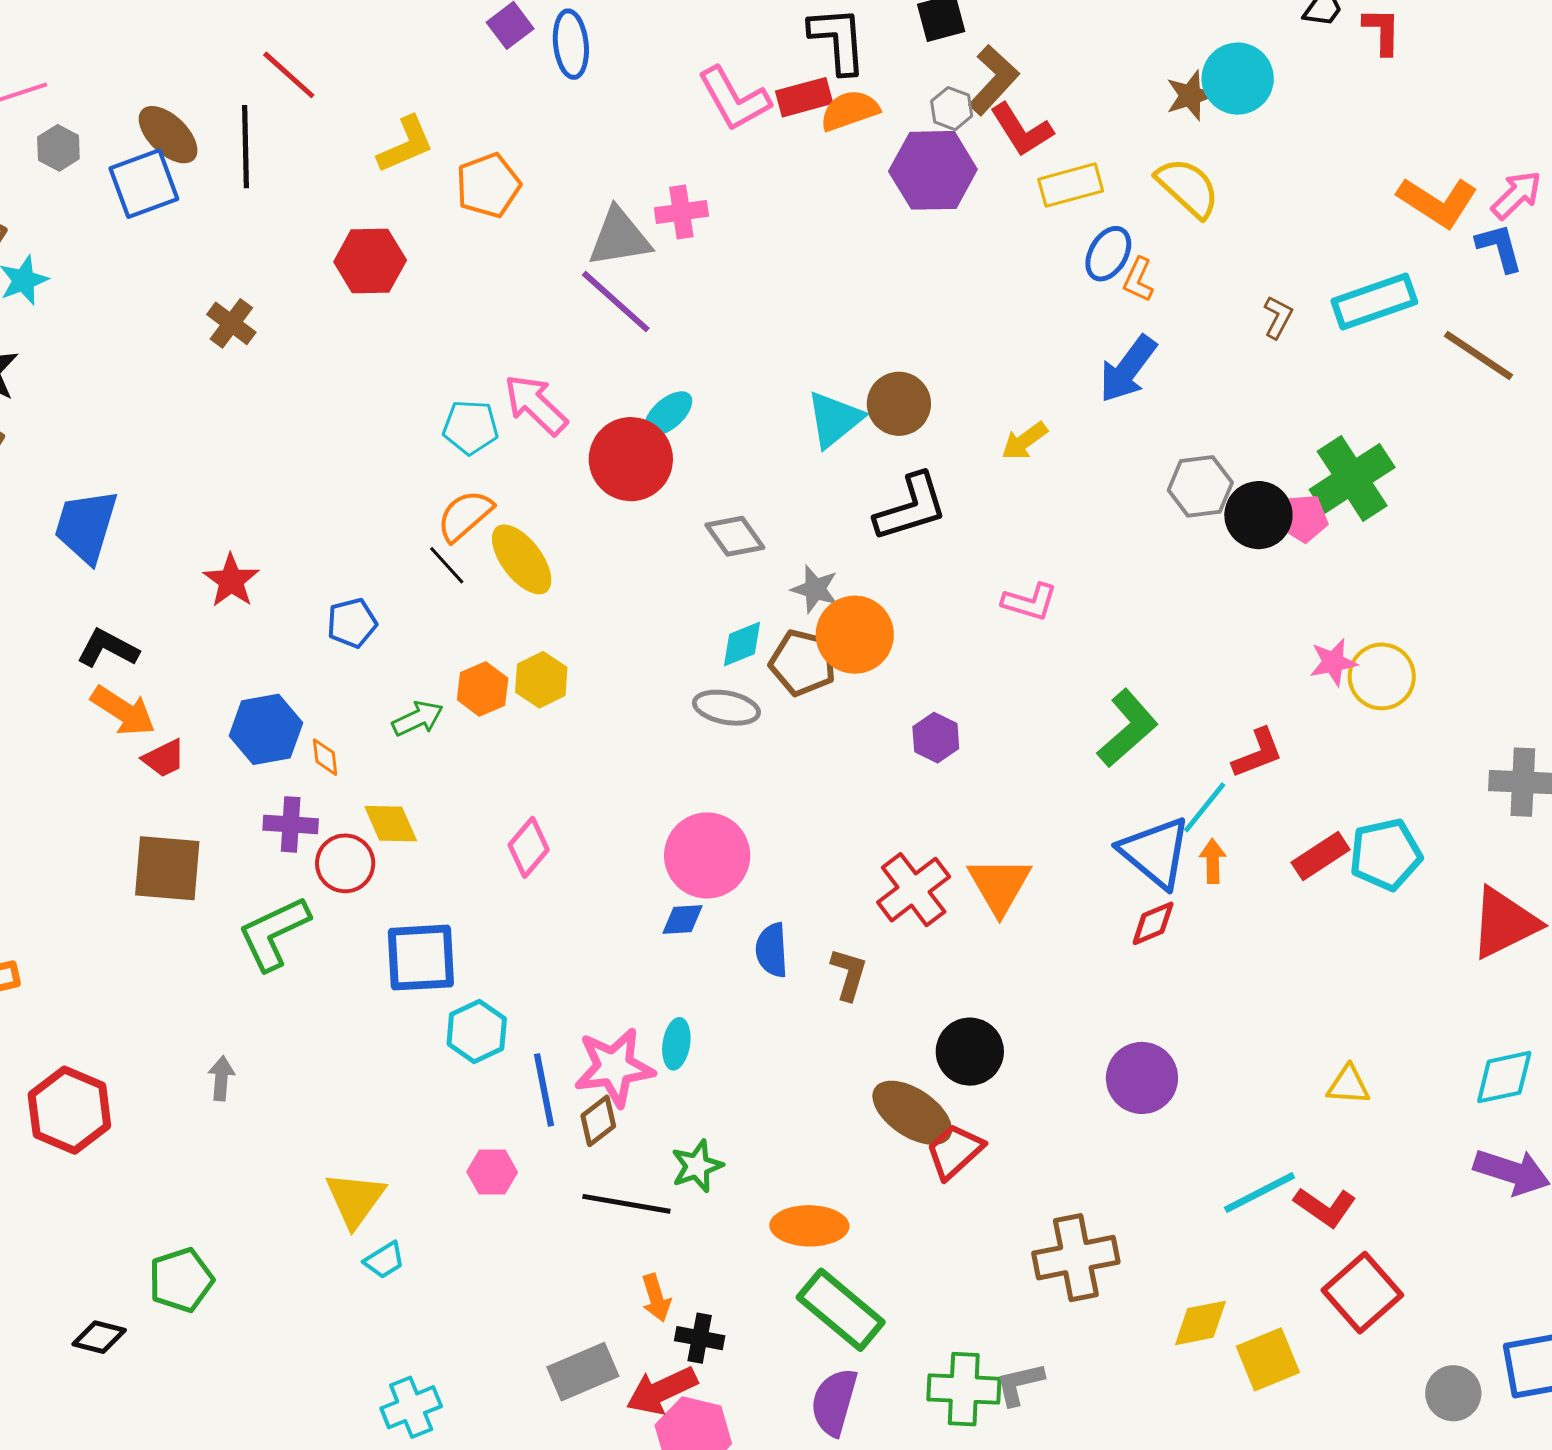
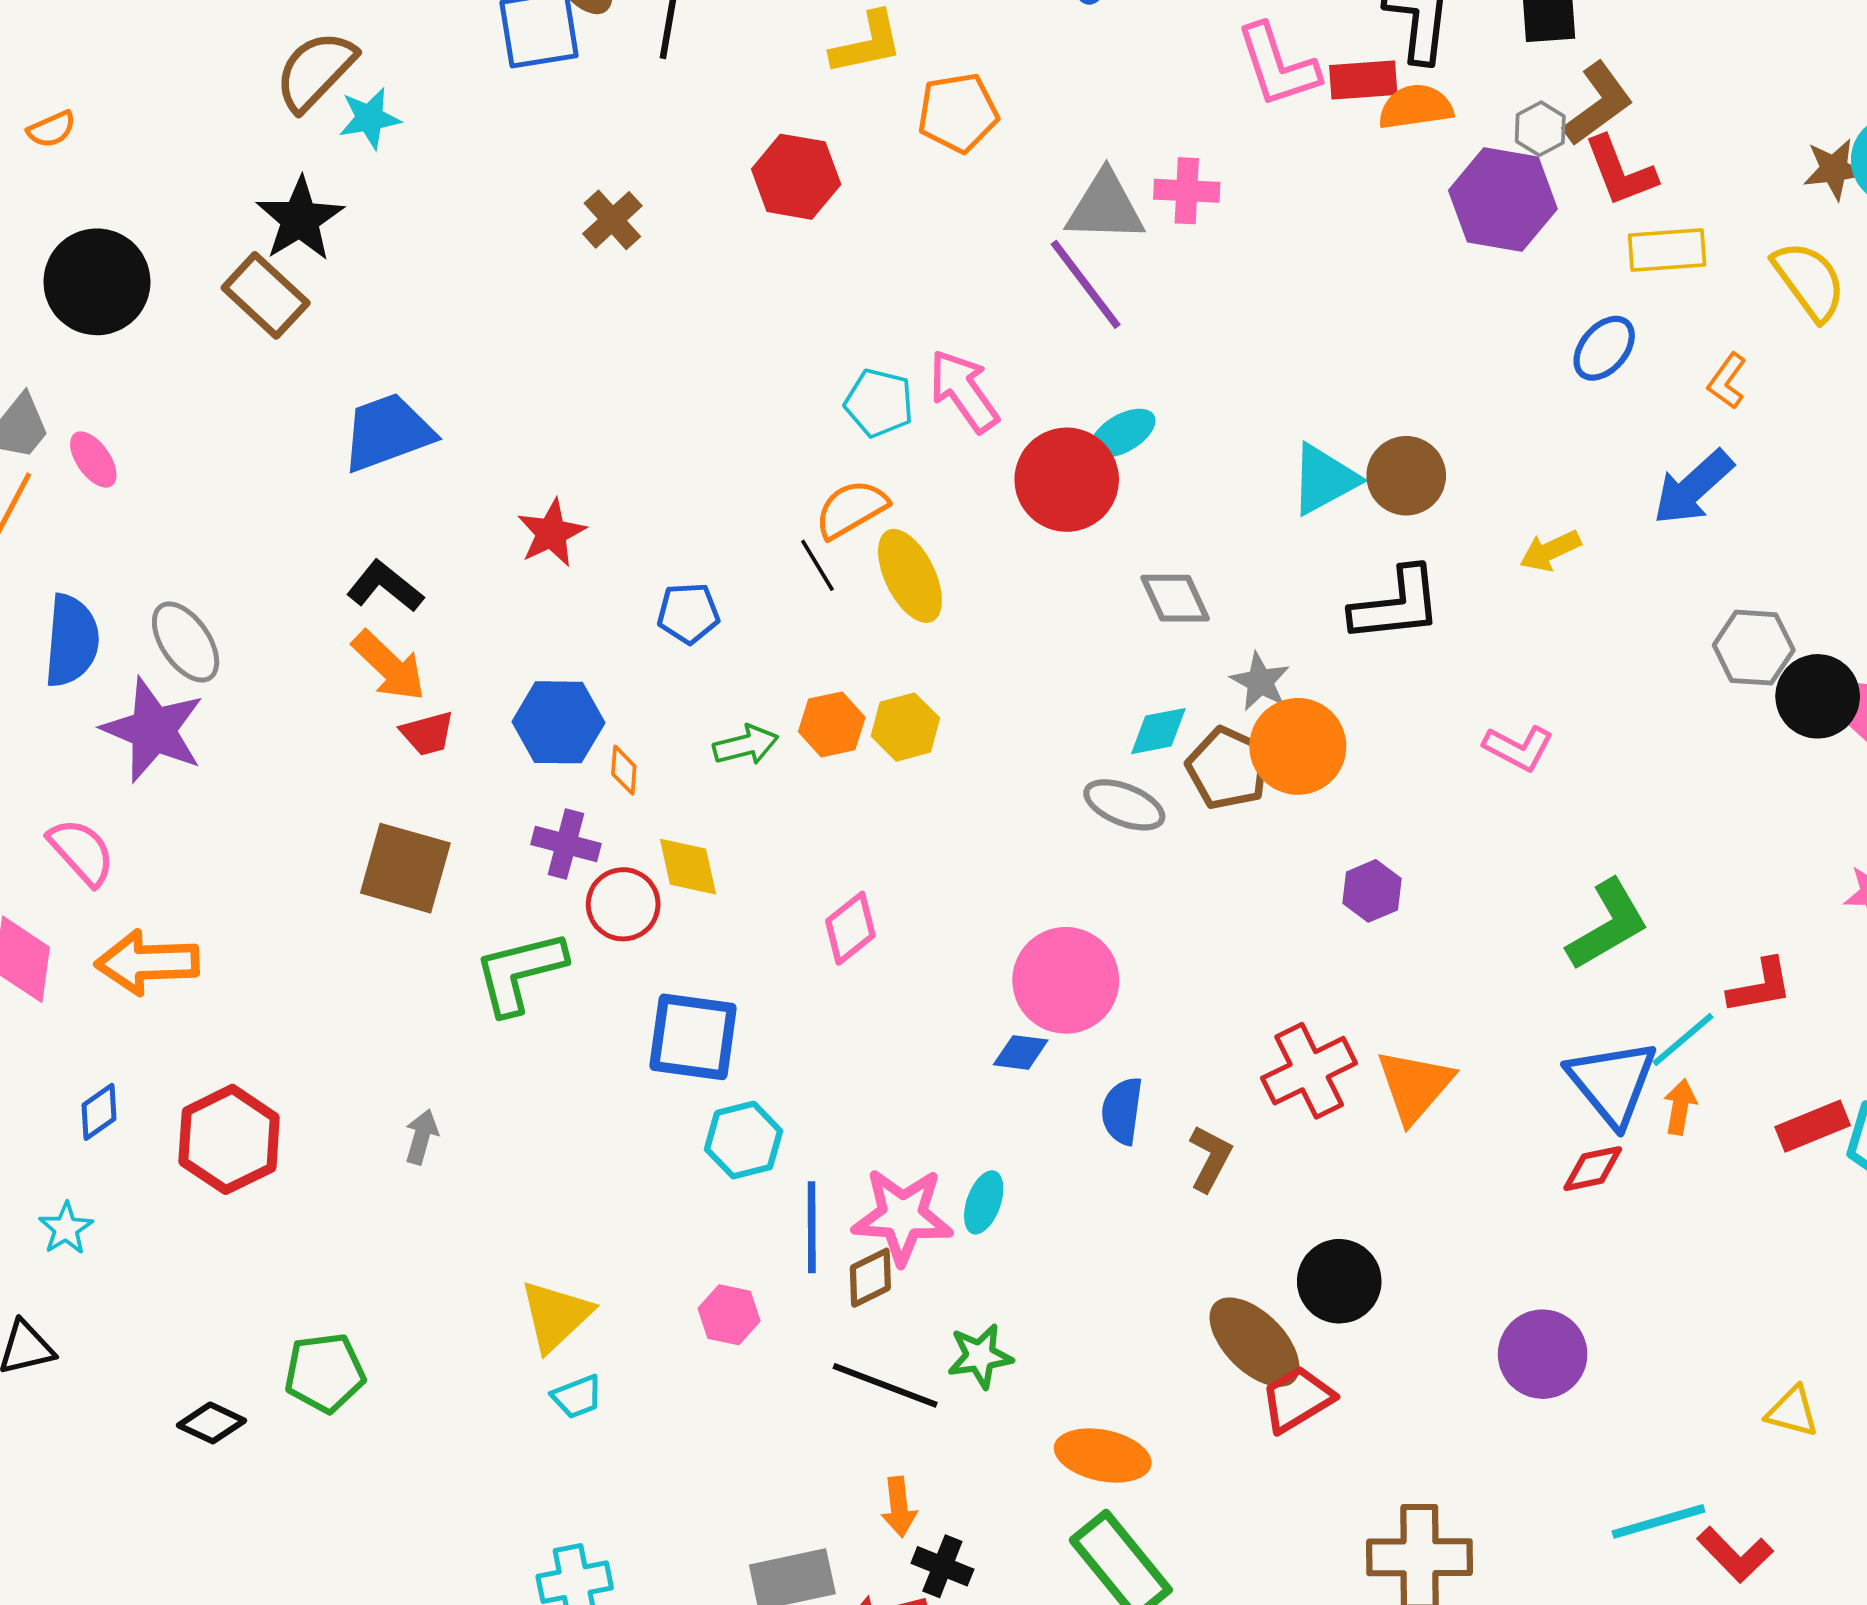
blue ellipse: (1108, 254) -> (1604, 348), moved
blue trapezoid: (86, 526) -> (387, 432), turned 42

